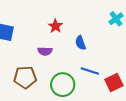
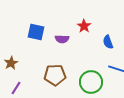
purple semicircle: (45, 51) -> (62, 39), moved

